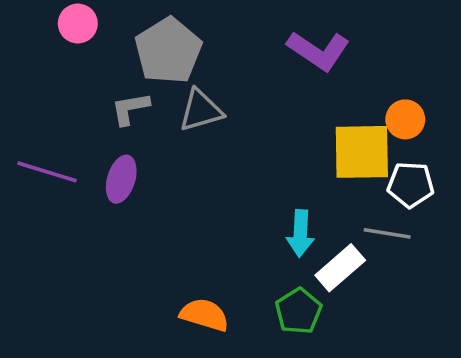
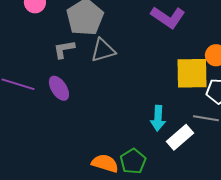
purple ellipse: (121, 179) -> (59, 88), turned -50
green pentagon: (299, 311) -> (133, 161), moved

